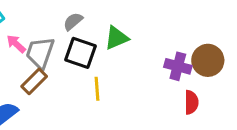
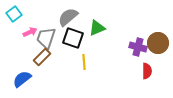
gray semicircle: (73, 21) -> (68, 17), size x1.5
pink arrow: (16, 44) -> (30, 32), turned 112

